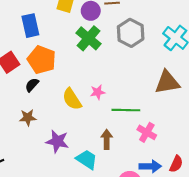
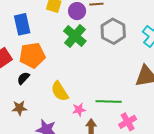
orange pentagon: (42, 60) -> (32, 55), turned -30
pink star: (98, 92) -> (79, 110), moved
pink cross: (147, 132) -> (128, 122), turned 30

